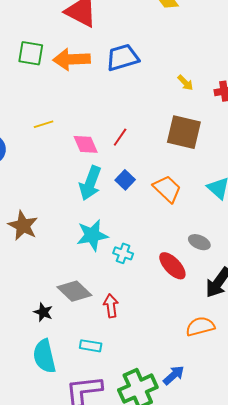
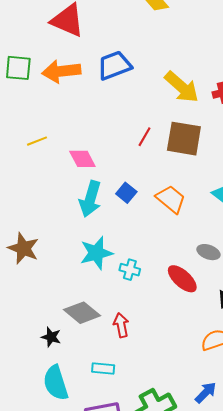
yellow arrow: (185, 83) -> (182, 87), size x2.0
red line: (120, 137) -> (144, 137), moved
blue arrow: (174, 375) -> (206, 392), moved

